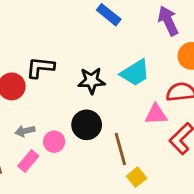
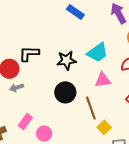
pink triangle: (156, 114) -> (103, 80), moved
gray arrow: (25, 131) -> (17, 88), moved
pink circle: (54, 142) -> (44, 134), moved

